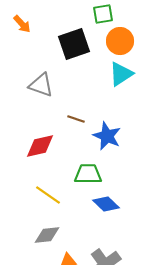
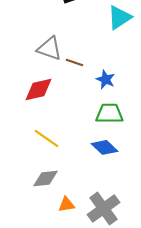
gray triangle: (41, 85) -> (49, 48), moved
blue star: (107, 136) -> (105, 79), size x0.7
green trapezoid: (88, 174) -> (109, 113), moved

